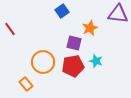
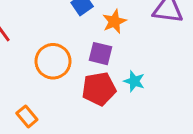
orange star: (90, 28) -> (114, 21), moved
orange circle: (43, 62) -> (53, 61), moved

